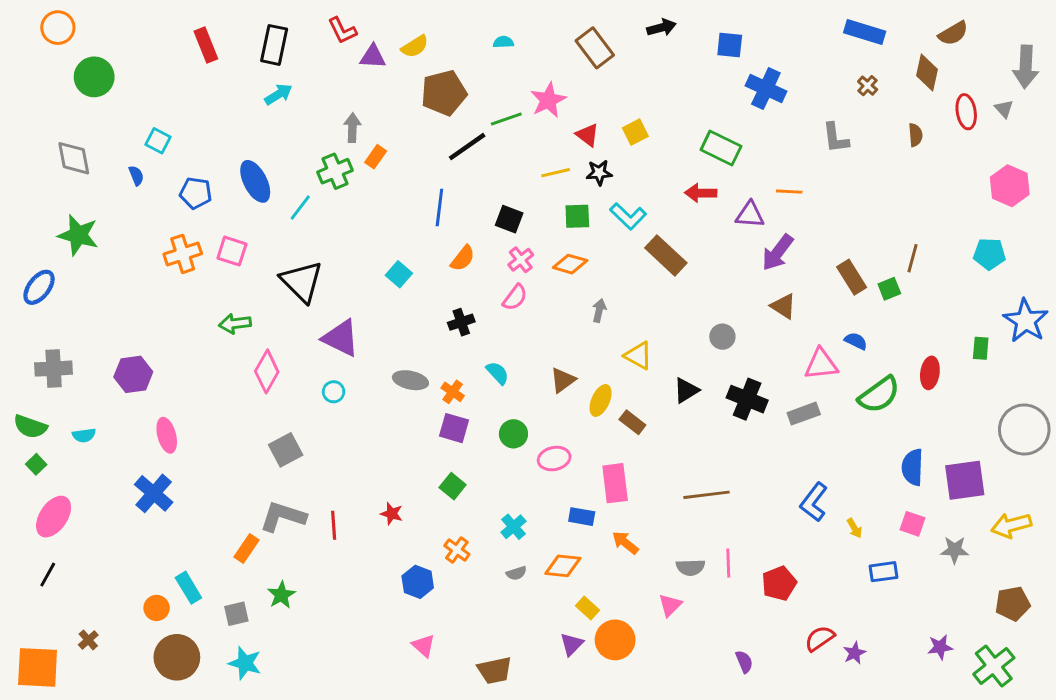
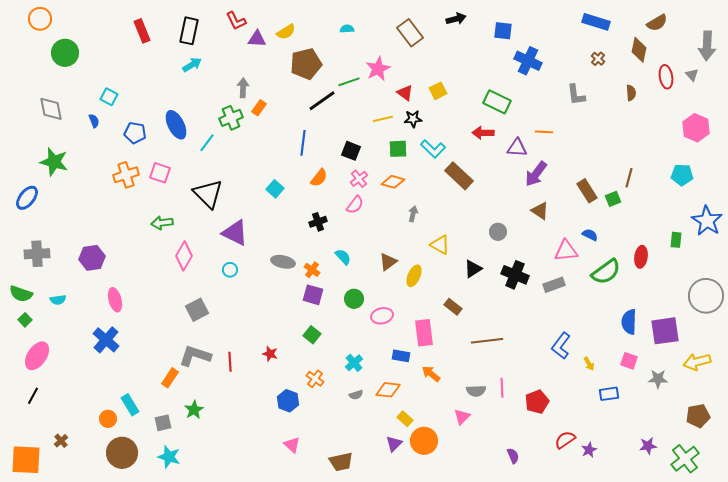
brown rectangle: (632, 422) -> (453, 307), moved

